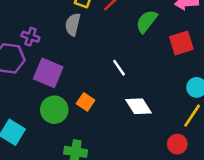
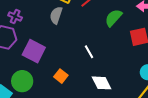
purple cross: (30, 37) -> (15, 16), moved
green circle: (54, 110) -> (22, 81), moved

